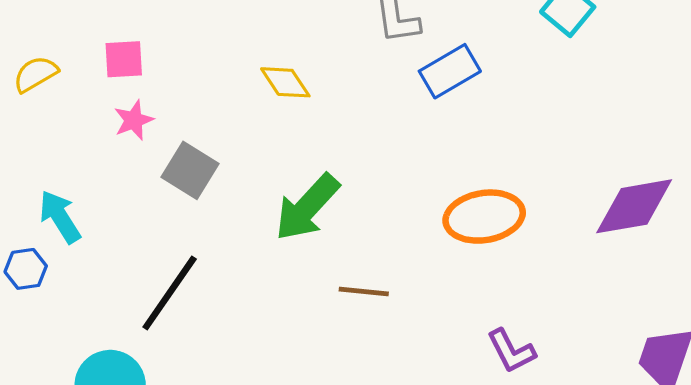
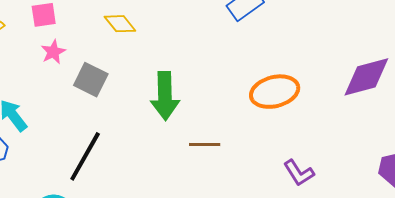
yellow diamond: (285, 82) -> (120, 24), moved
green arrow: (307, 207) -> (165, 96), turned -39

